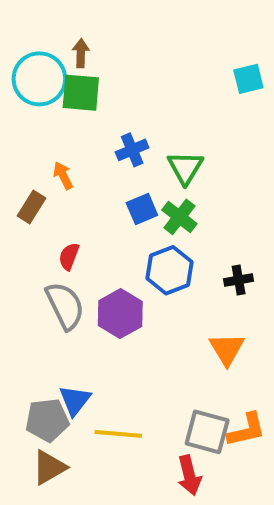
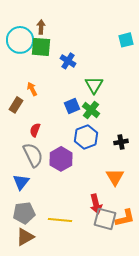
blue cross: (132, 150) -> (68, 61), moved, turned -35
blue triangle: (75, 400) -> (21, 182), moved
red arrow: (189, 475) -> (96, 204), moved

